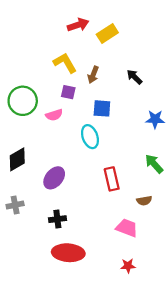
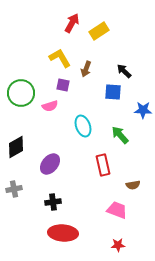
red arrow: (78, 25) -> (72, 23), turned -42
blue square: (102, 108) -> (113, 92), moved
green arrow: (154, 164) -> (120, 135), moved

